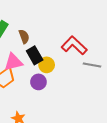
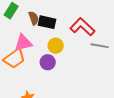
black rectangle: (35, 55) -> (47, 22), moved, turned -48

